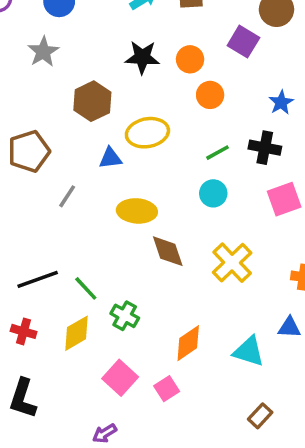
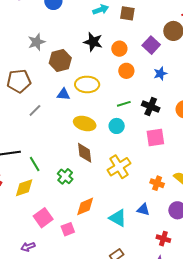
gray star: (43, 52) -> (37, 42), moved
blue star: (281, 102) -> (160, 74), moved
yellow ellipse: (137, 211) -> (85, 124), moved
green cross: (125, 316) -> (65, 176), moved

